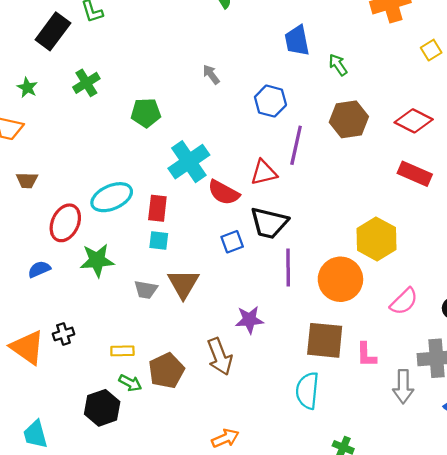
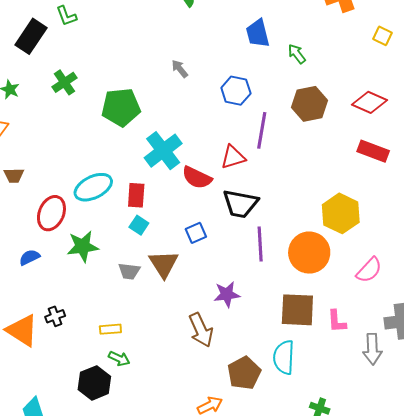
yellow square: (431, 50) -> (383, 36), turned -30
green pentagon: (146, 113) -> (121, 107), size x1.4
cyan square: (159, 240) -> (139, 225), turned 30
blue square: (232, 242) -> (196, 233), moved
brown pentagon: (166, 371) -> (244, 373), moved

